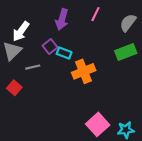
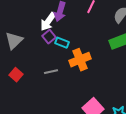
white arrow: (21, 31) -> (48, 22), moved
gray line: (33, 67) -> (51, 72), moved

